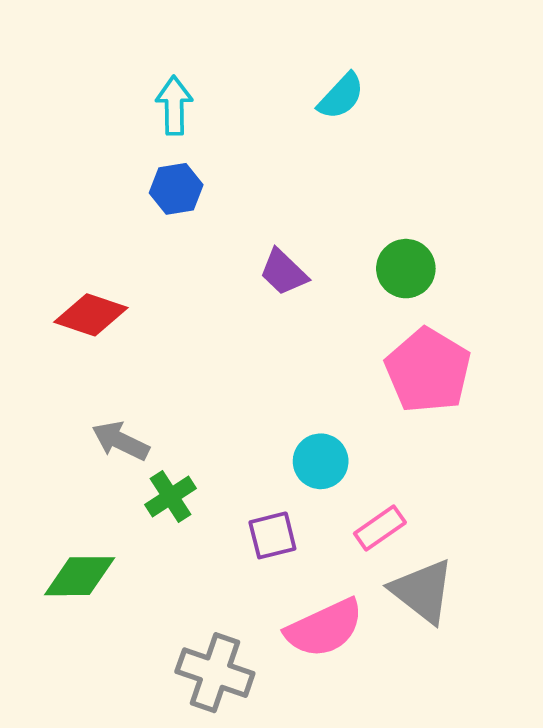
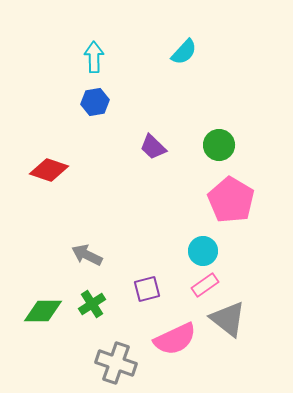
gray arrow: (120, 441) -> (87, 255), moved
cyan circle: (321, 461) -> (203, 251), moved
green cross: (171, 497) -> (92, 304), moved

